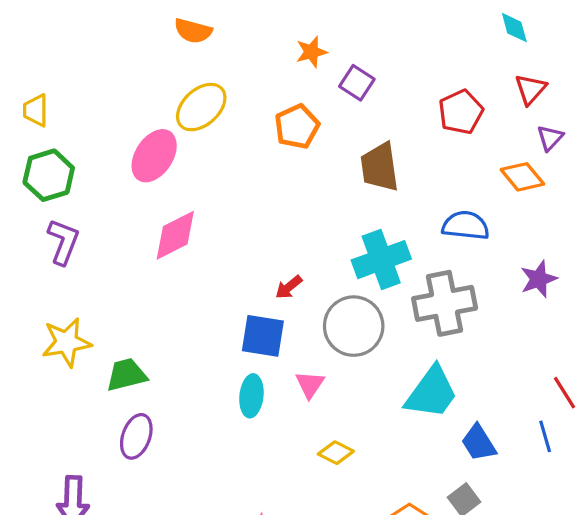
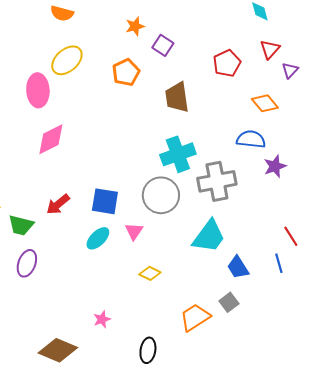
purple triangle: (550, 138) -> (290, 70), moved
pink ellipse: (154, 156) -> (38, 90), turned -36
blue semicircle: (466, 225) -> (251, 139), moved
red arrow: (289, 287) -> (58, 204), moved, size x1.4
green trapezoid: (127, 375) -> (21, 225), turned -152
cyan ellipse: (251, 396) -> (98, 238), turned 40

